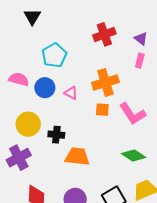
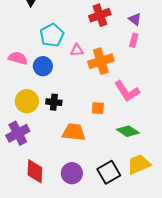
pink triangle: (71, 93) -> (77, 50), moved, turned -32
orange square: (102, 110) -> (98, 108), moved
black cross: (56, 135) -> (54, 102), moved

